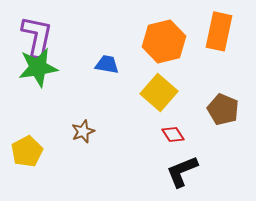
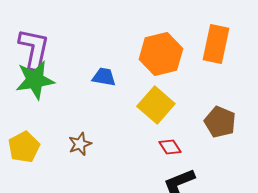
yellow pentagon: (27, 151) -> (24, 147), moved

